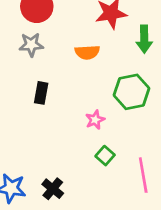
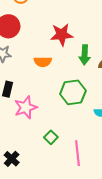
pink star: (95, 120) -> (26, 107), moved, size x1.6

